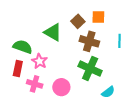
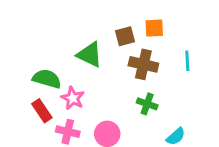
brown square: (78, 21) -> (125, 36), turned 32
red rectangle: (18, 68) -> (42, 111), turned -42
green cross: (90, 68) -> (147, 104), size x0.6

